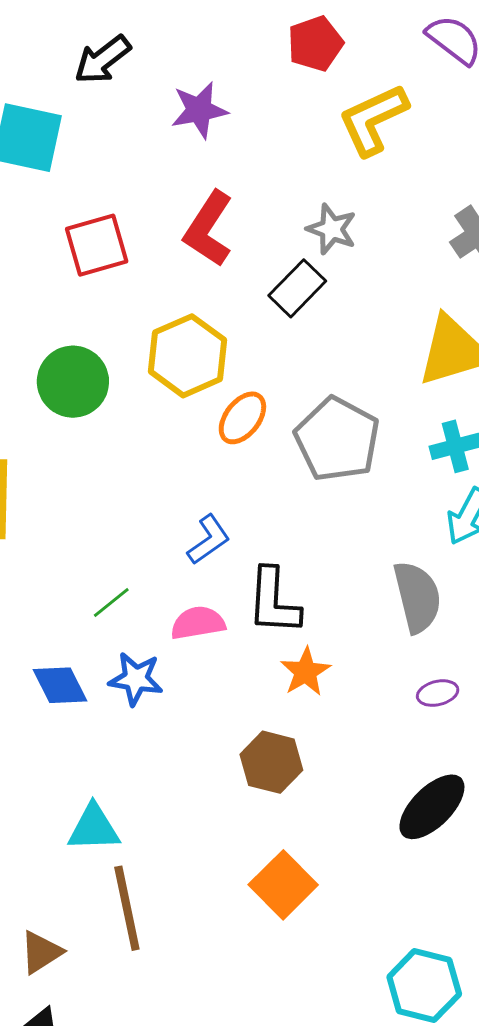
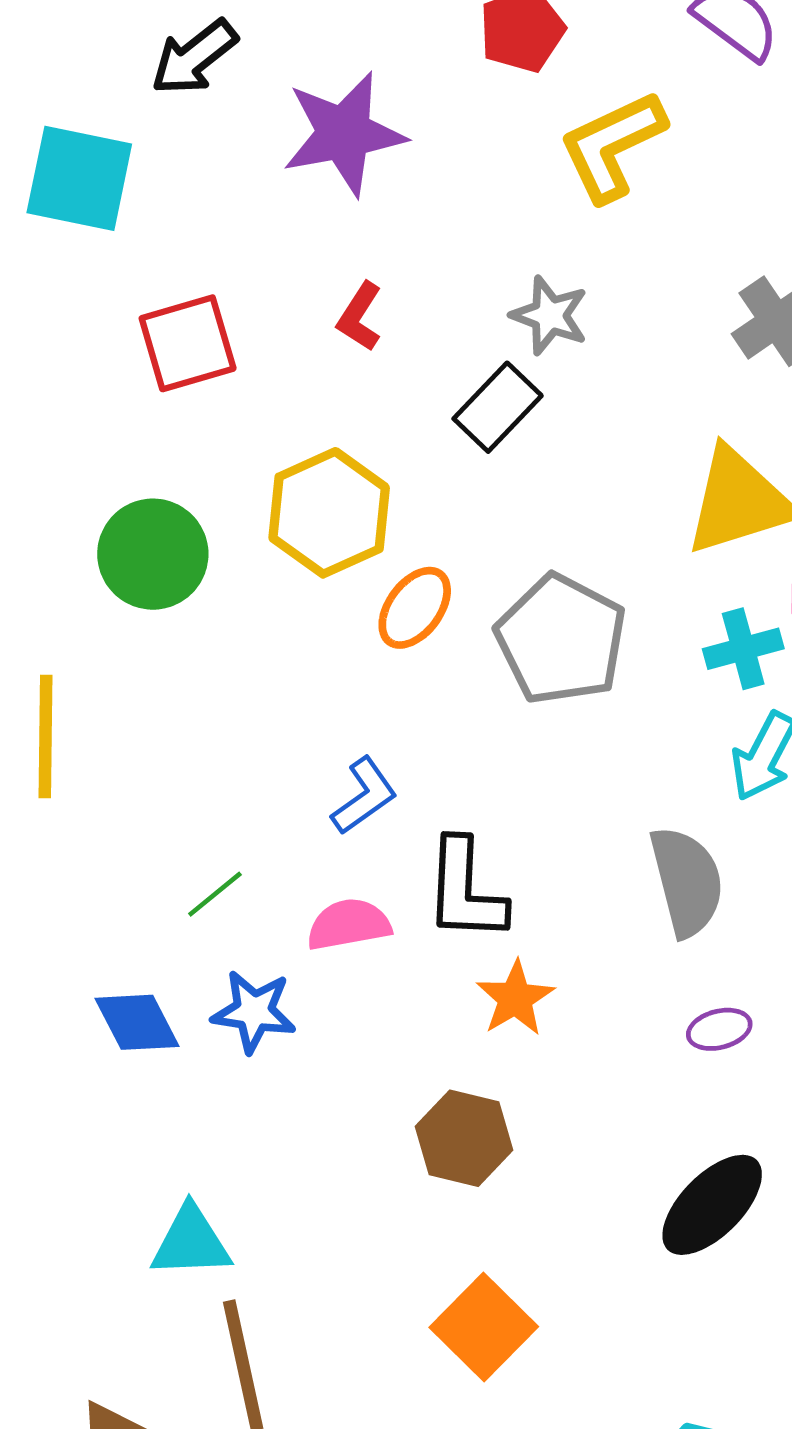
purple star: (199, 110) -> (344, 134), size x1.4
red L-shape: (208, 229) -> (360, 317), size x0.6

